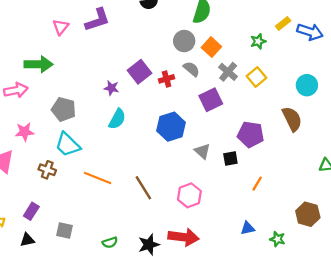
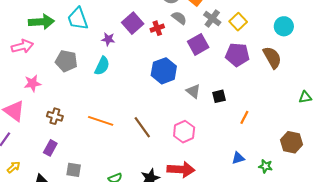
cyan semicircle: (117, 119) -> (102, 66), moved
purple pentagon: (251, 134) -> (237, 55), moved
cyan trapezoid: (68, 145) -> (78, 19), moved, turned 30
purple rectangle: (31, 211) -> (50, 148), moved

